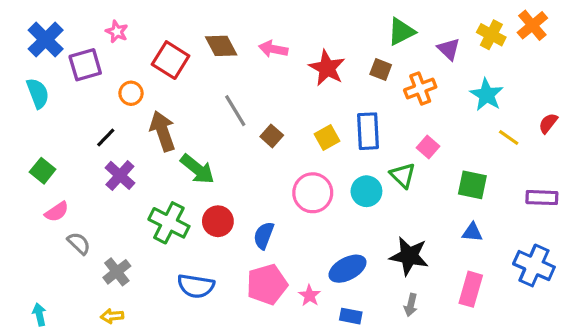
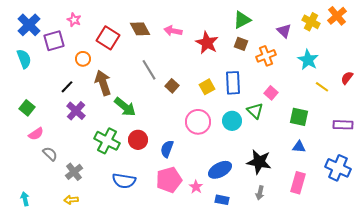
green triangle: (401, 32) -> (242, 20), moved

